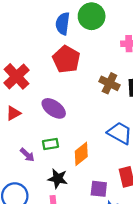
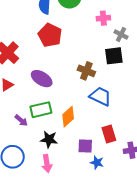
brown cross: (109, 83) -> (86, 71), moved
green rectangle: (50, 144) -> (41, 110), size x1.5

